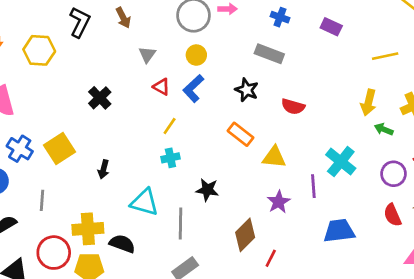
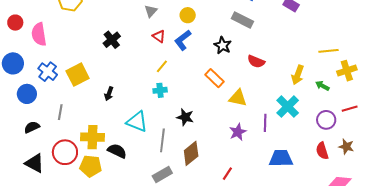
yellow line: (385, 56) -> (328, 51), moved
yellow arrow: (368, 102) -> (298, 75), moved
brown diamond: (245, 235) -> (191, 153), moved

